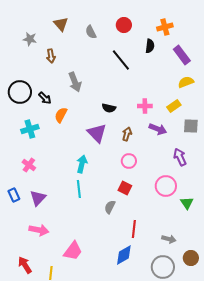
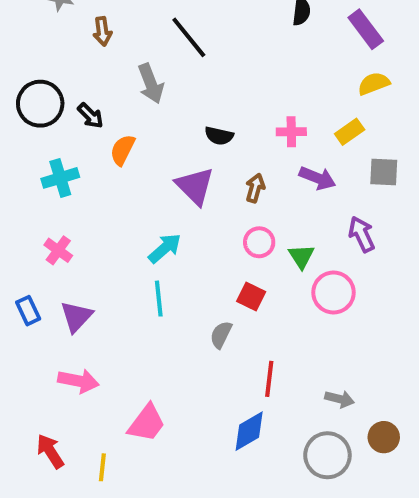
black line: (121, 60) -> (189, 37), moved
cyan arrow: (82, 164) -> (165, 248), turned 36
green triangle: (187, 203) -> (301, 256), moved

